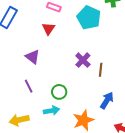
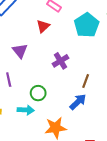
purple cross: (83, 60) -> (61, 61), moved
blue arrow: (107, 100) -> (78, 102), moved

